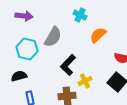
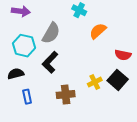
black L-shape: (68, 65) -> (50, 62), moved
yellow cross: (85, 81) -> (95, 82), moved

